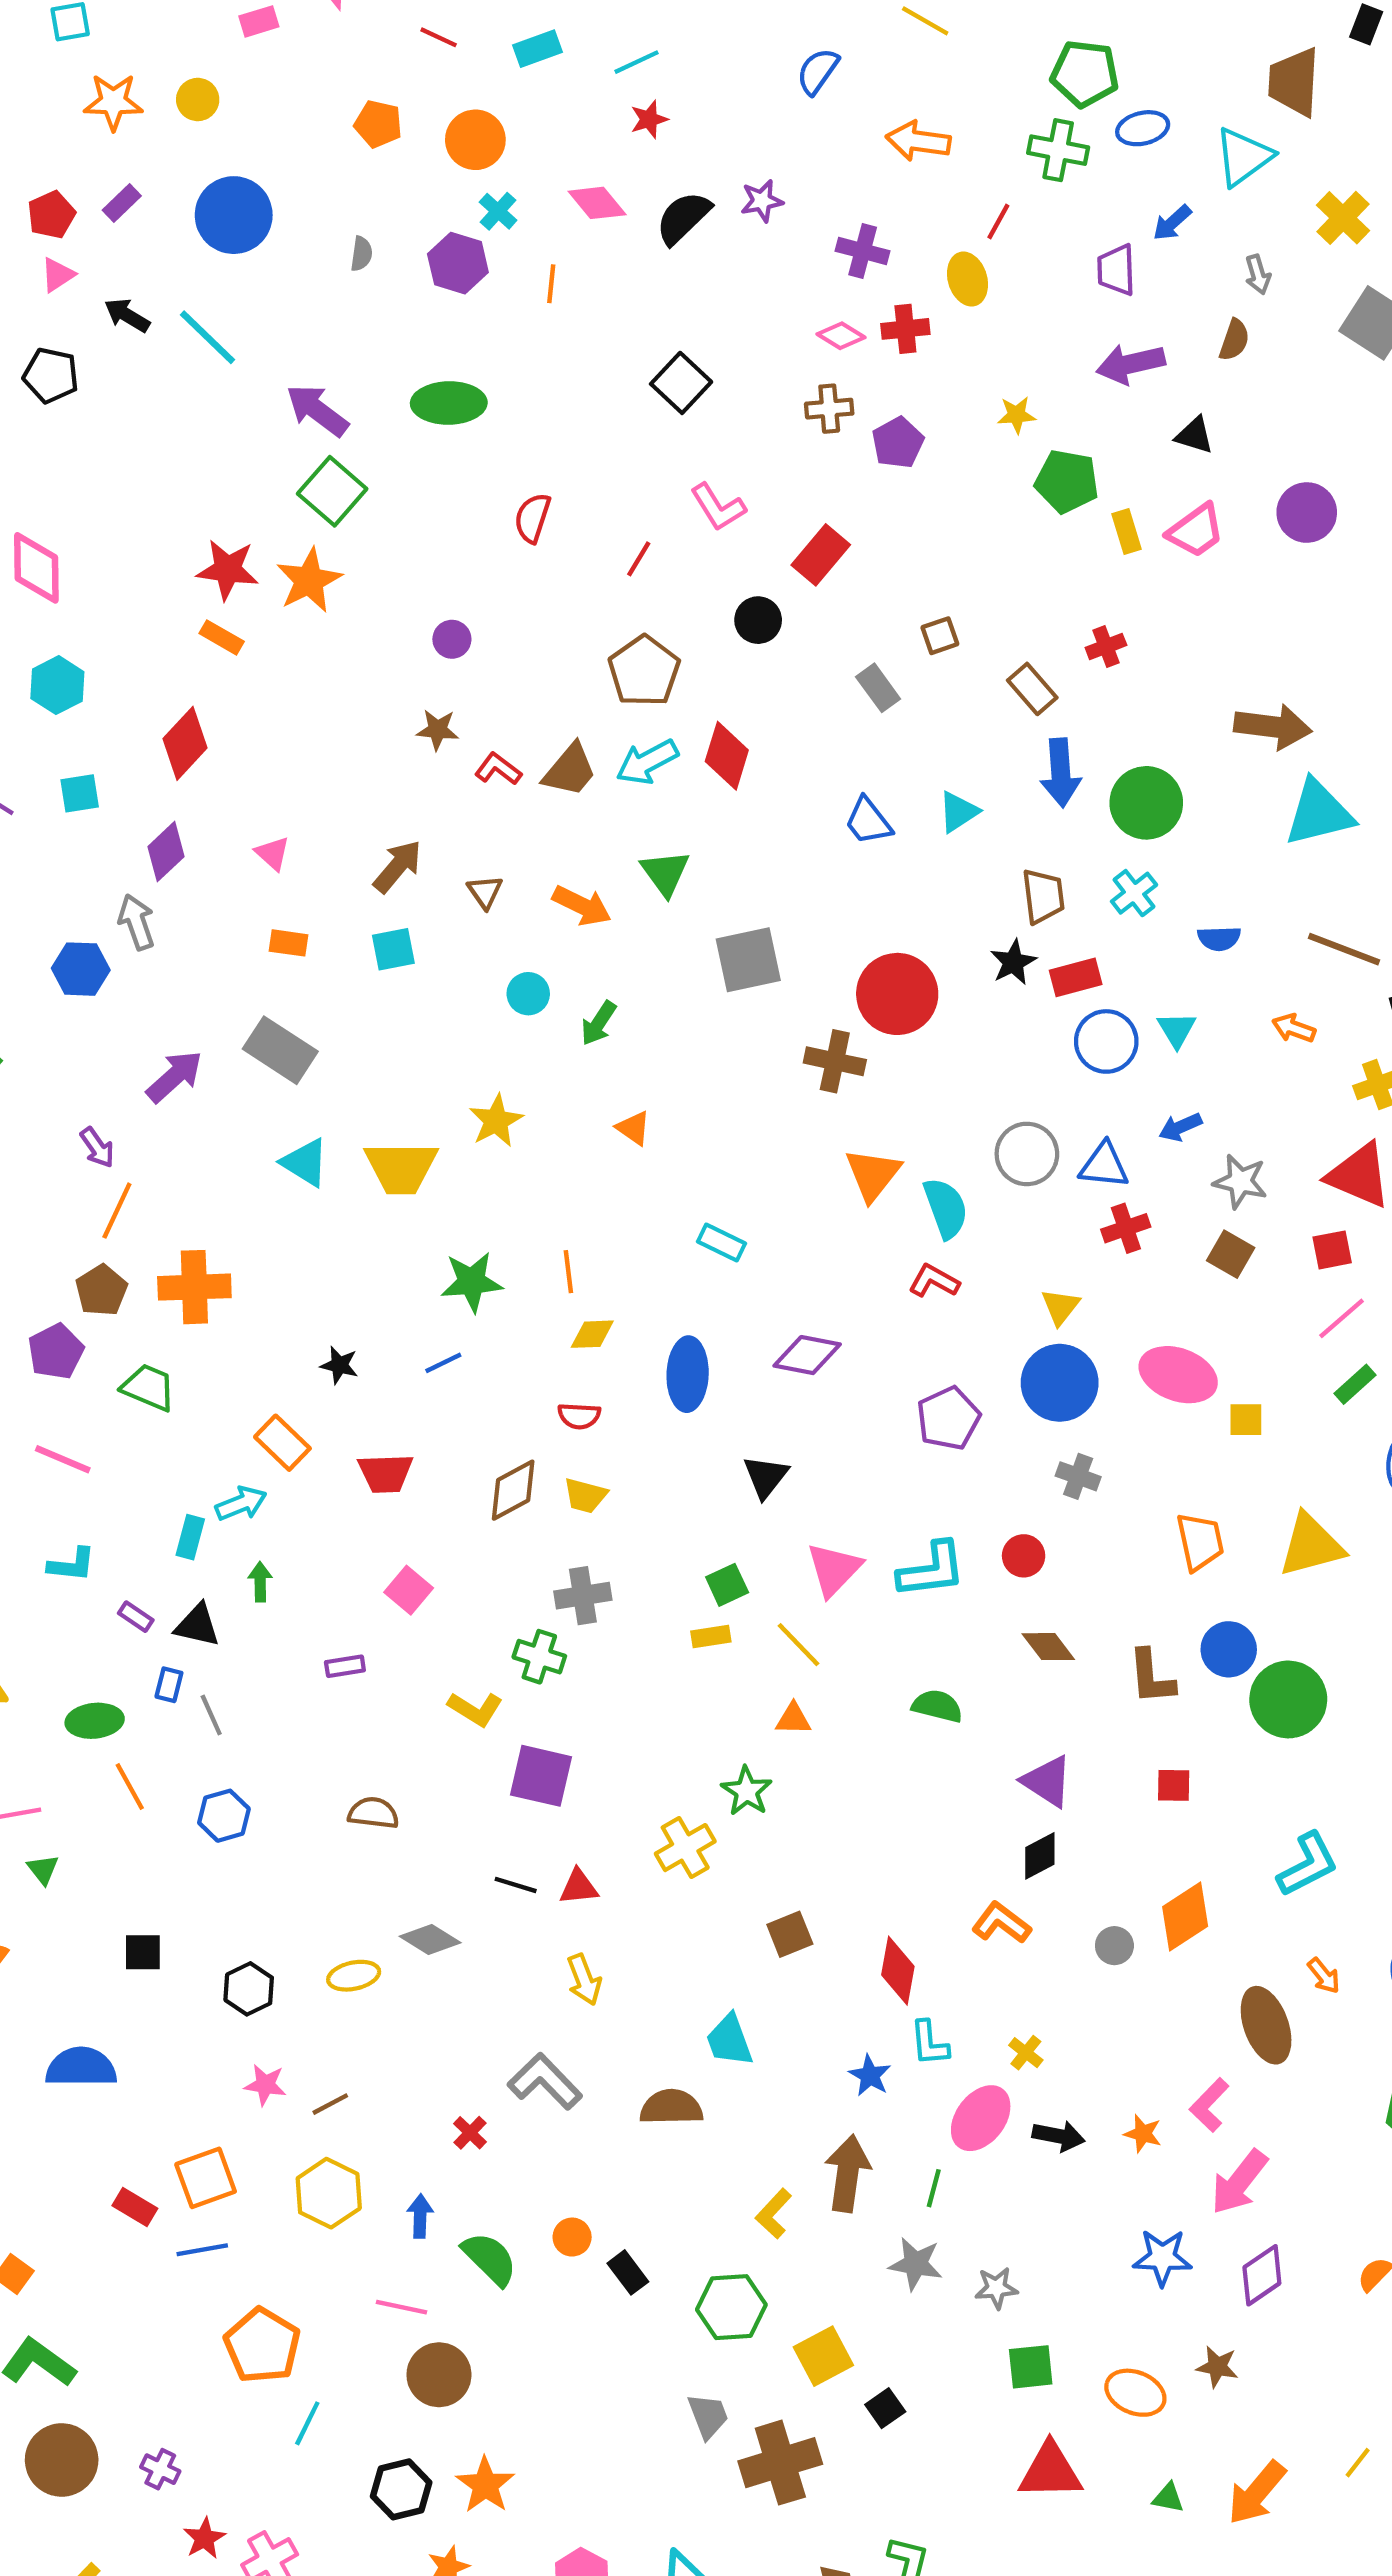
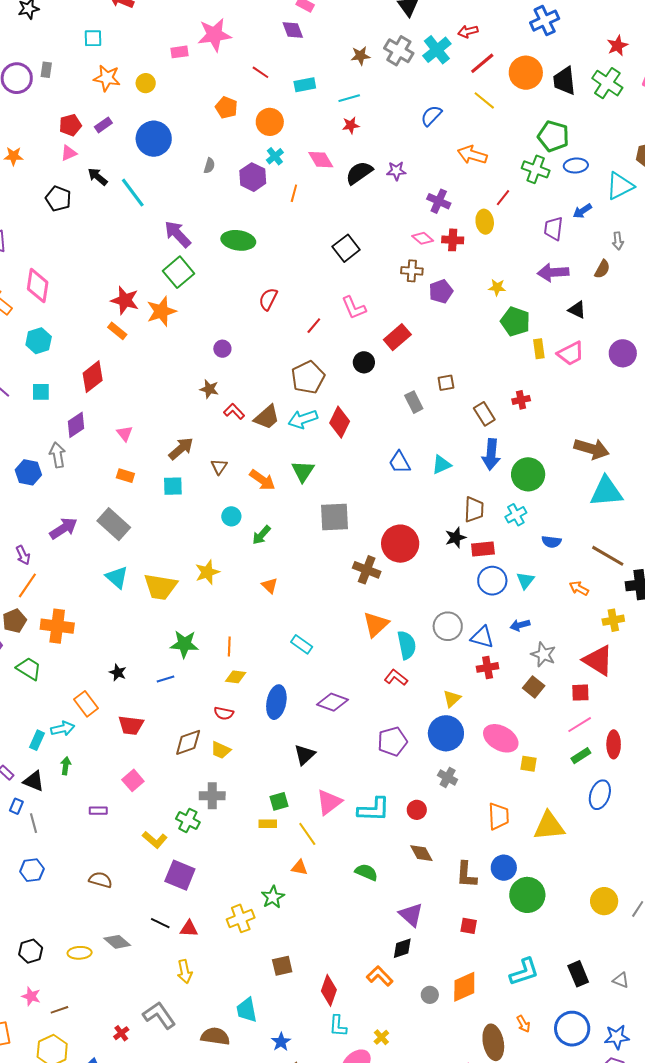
blue star: (870, 2076) -> (281, 1042), moved

